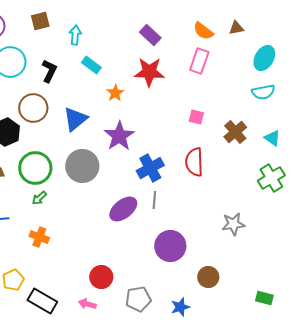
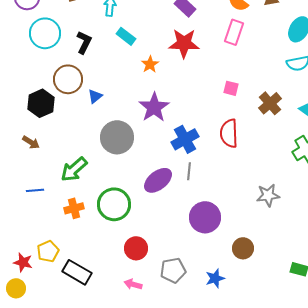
blue triangle: (75, 119) -> (95, 96), moved, size x0.6
green circle: (35, 168) -> (114, 204), moved
green arrow: (39, 198) -> (74, 169), size x1.8
orange cross: (39, 237) -> (74, 208), turned -36
pink arrow: (87, 304) -> (133, 284), moved

